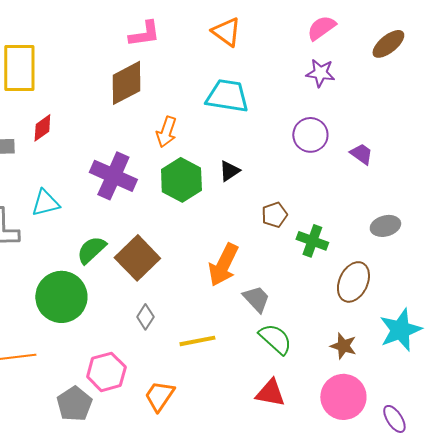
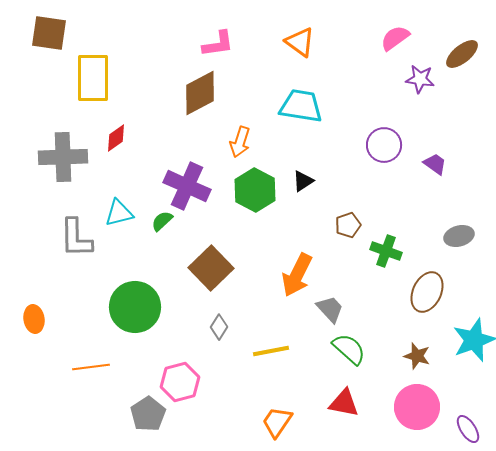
purple star: (320, 73) -> (420, 79), moved
green semicircle: (91, 250) -> (162, 221), moved, size x0.7
orange trapezoid: (159, 396) -> (277, 422), moved

